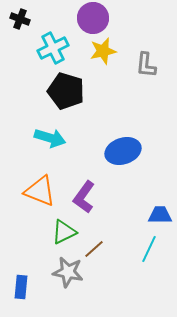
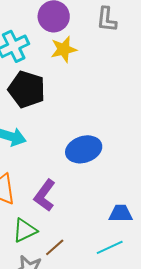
gray L-shape: (146, 65) -> (107, 19), moved
cyan line: (149, 249) -> (110, 247), turned 40

